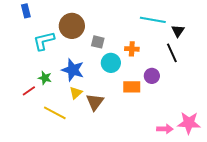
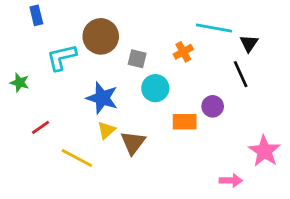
orange cross: (132, 49) -> (183, 52), moved, turned -32
green star: (45, 78) -> (20, 83), moved
pink star: (189, 123) -> (264, 151), moved, turned 30

